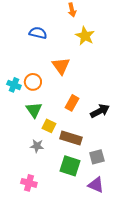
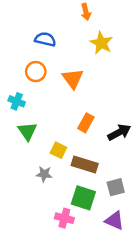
orange circle: (33, 82) -> (36, 72), moved
green triangle: (34, 110) -> (27, 131), moved
pink cross: (29, 183) -> (64, 218), moved

